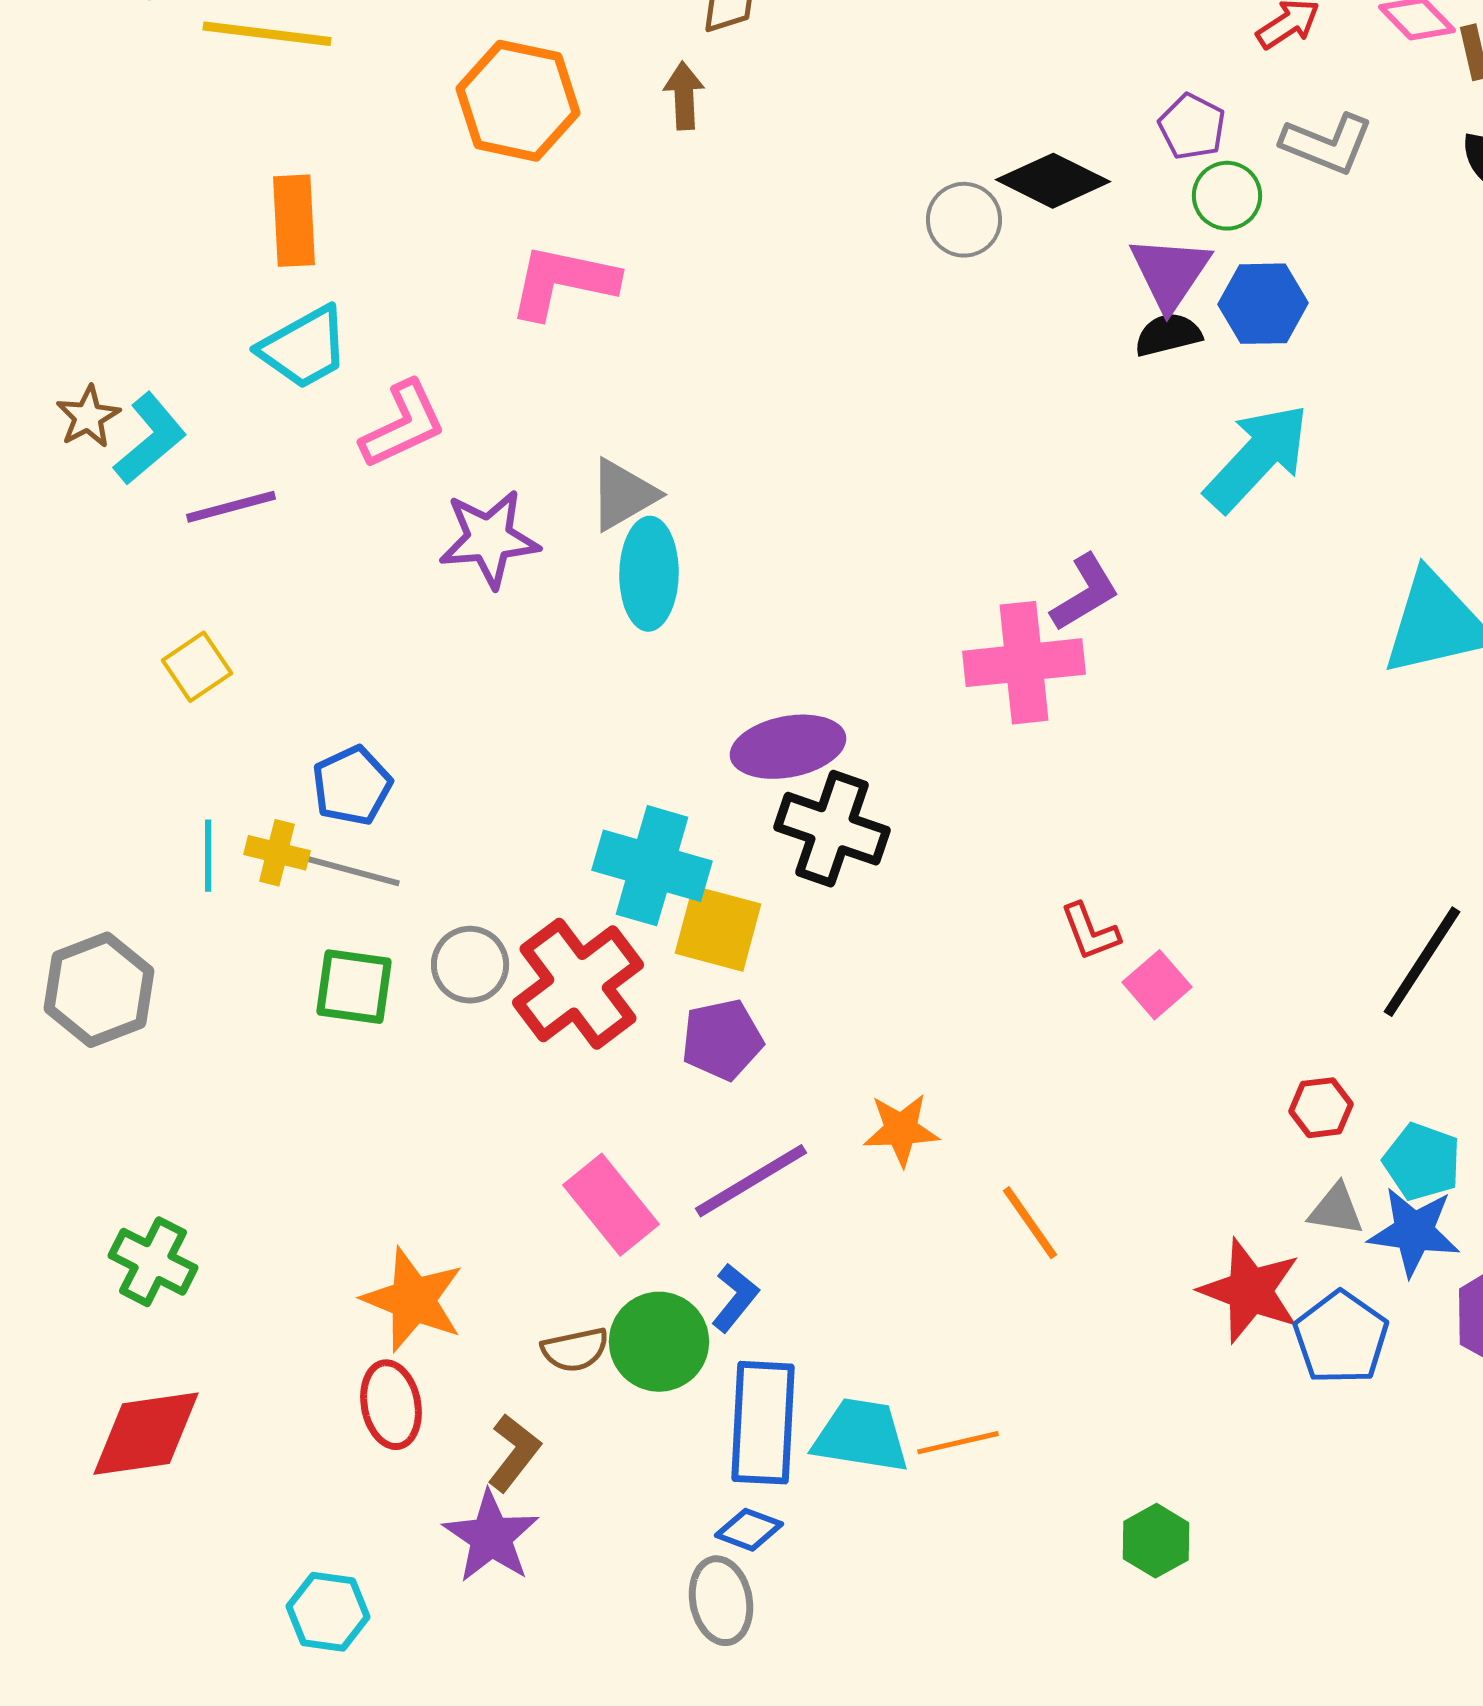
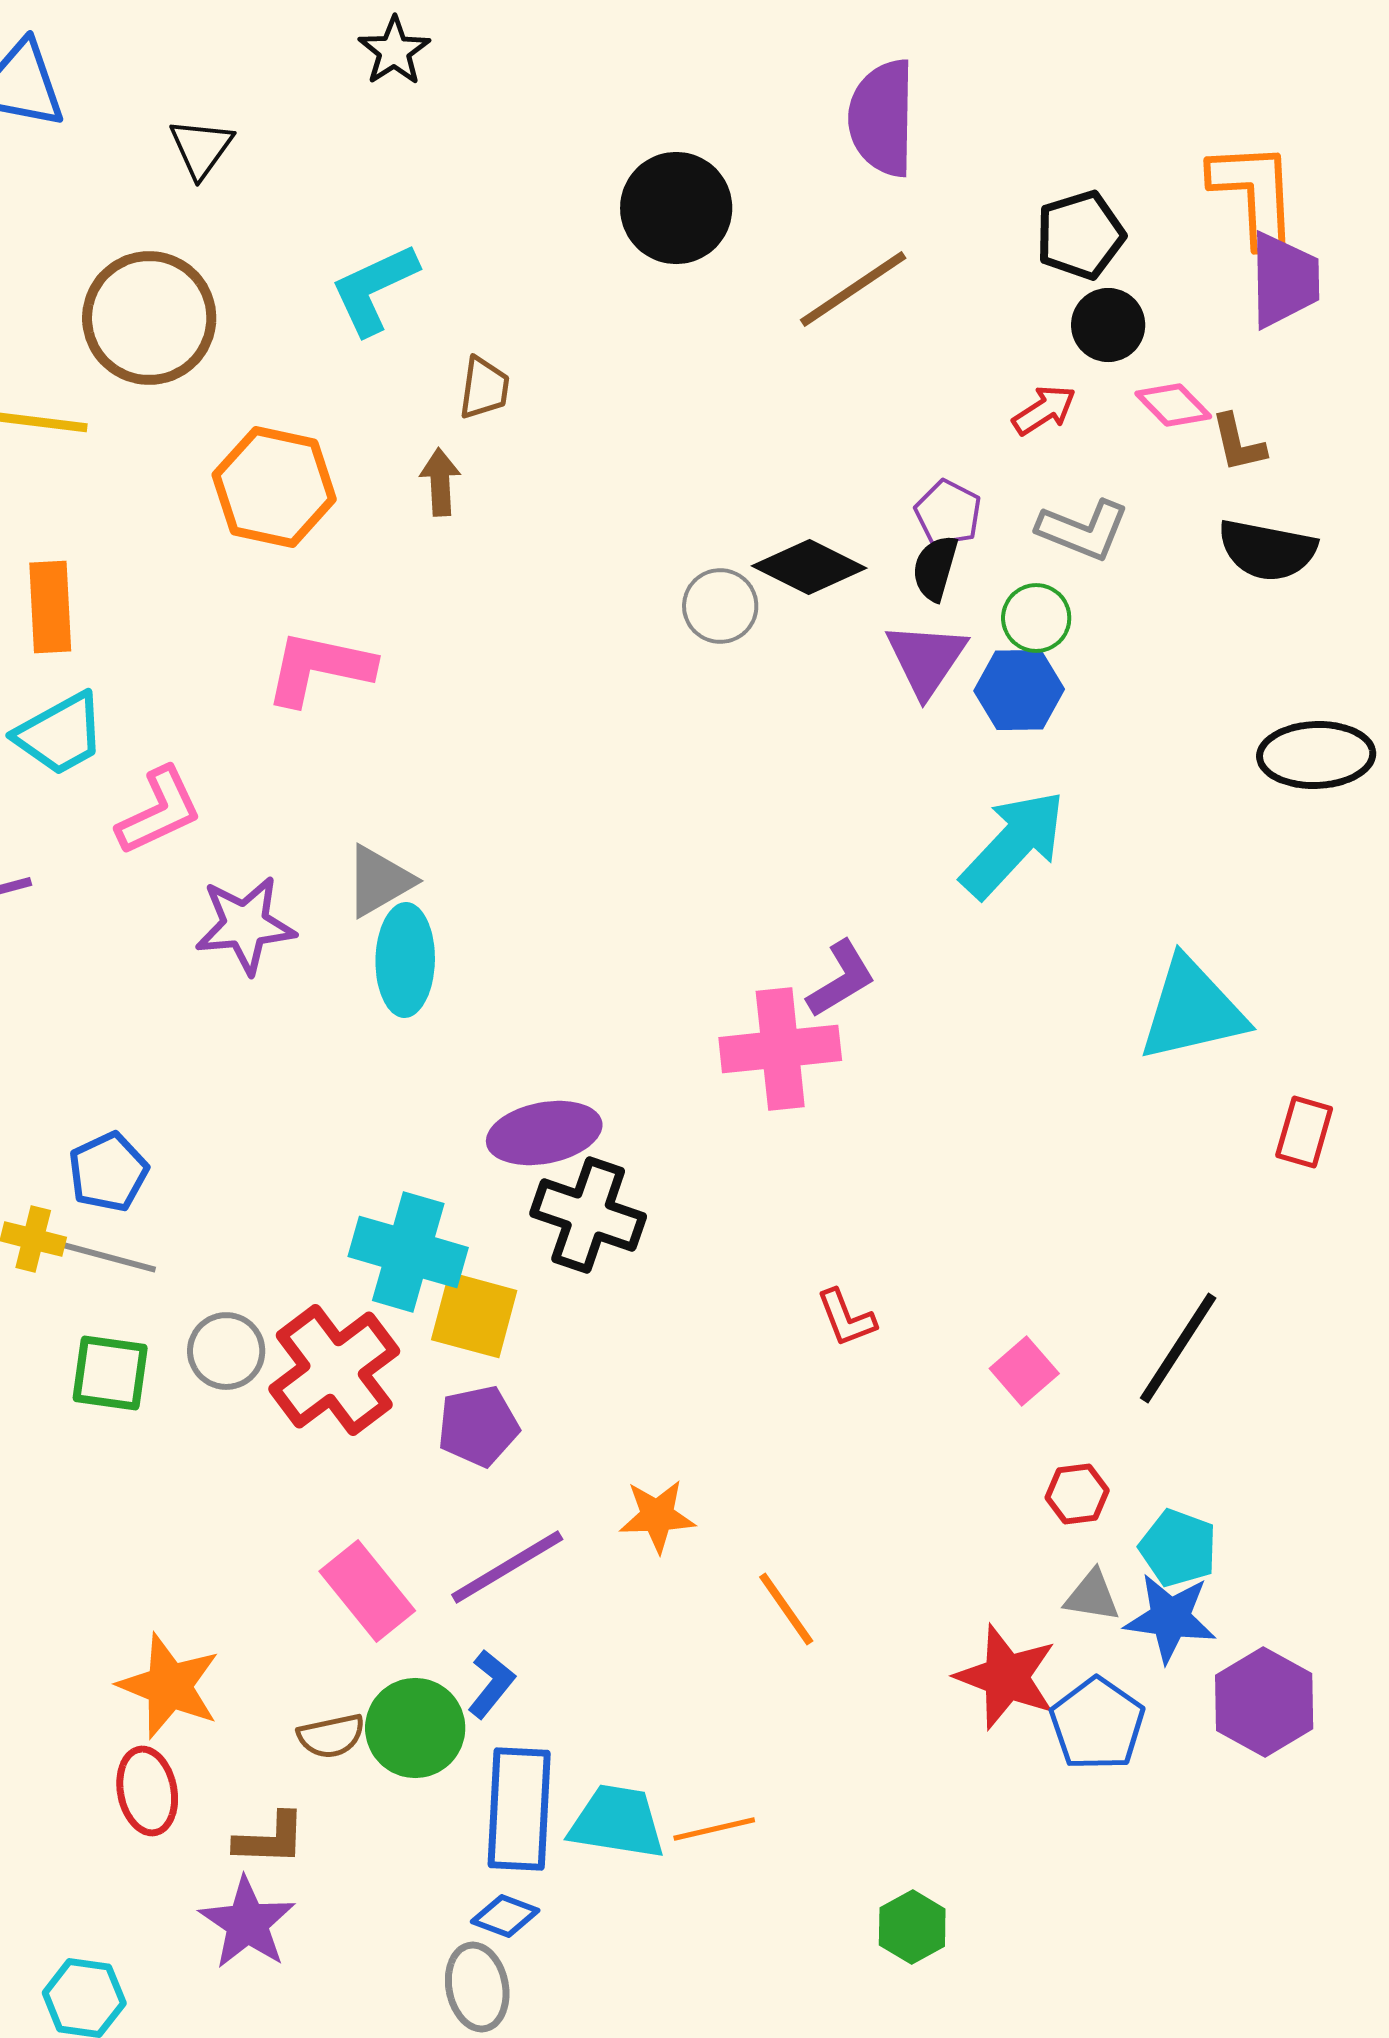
green circle: (1227, 196) -> (1036, 618), moved
black semicircle: (1168, 335) -> (935, 568), moved, turned -60
pink square: (1157, 985) -> (1024, 1371), moved
brown L-shape: (514, 1453) -> (270, 1839), turned 54

